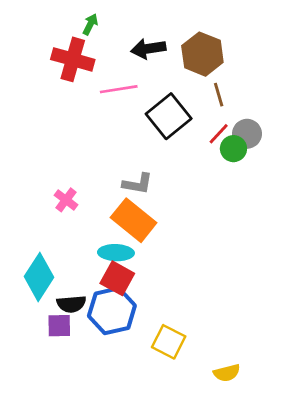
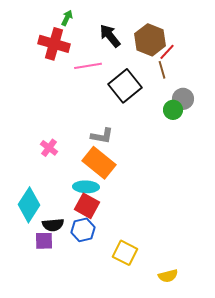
black arrow: (148, 49) -> (110, 36), turned 60
red line: (219, 134) -> (167, 52), moved
blue hexagon: (112, 311) -> (83, 230), size x0.7

